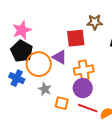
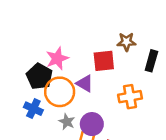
pink star: (22, 30) -> (57, 58), moved
orange cross: (84, 70) -> (130, 97), moved
purple circle: (83, 88) -> (92, 124), moved

